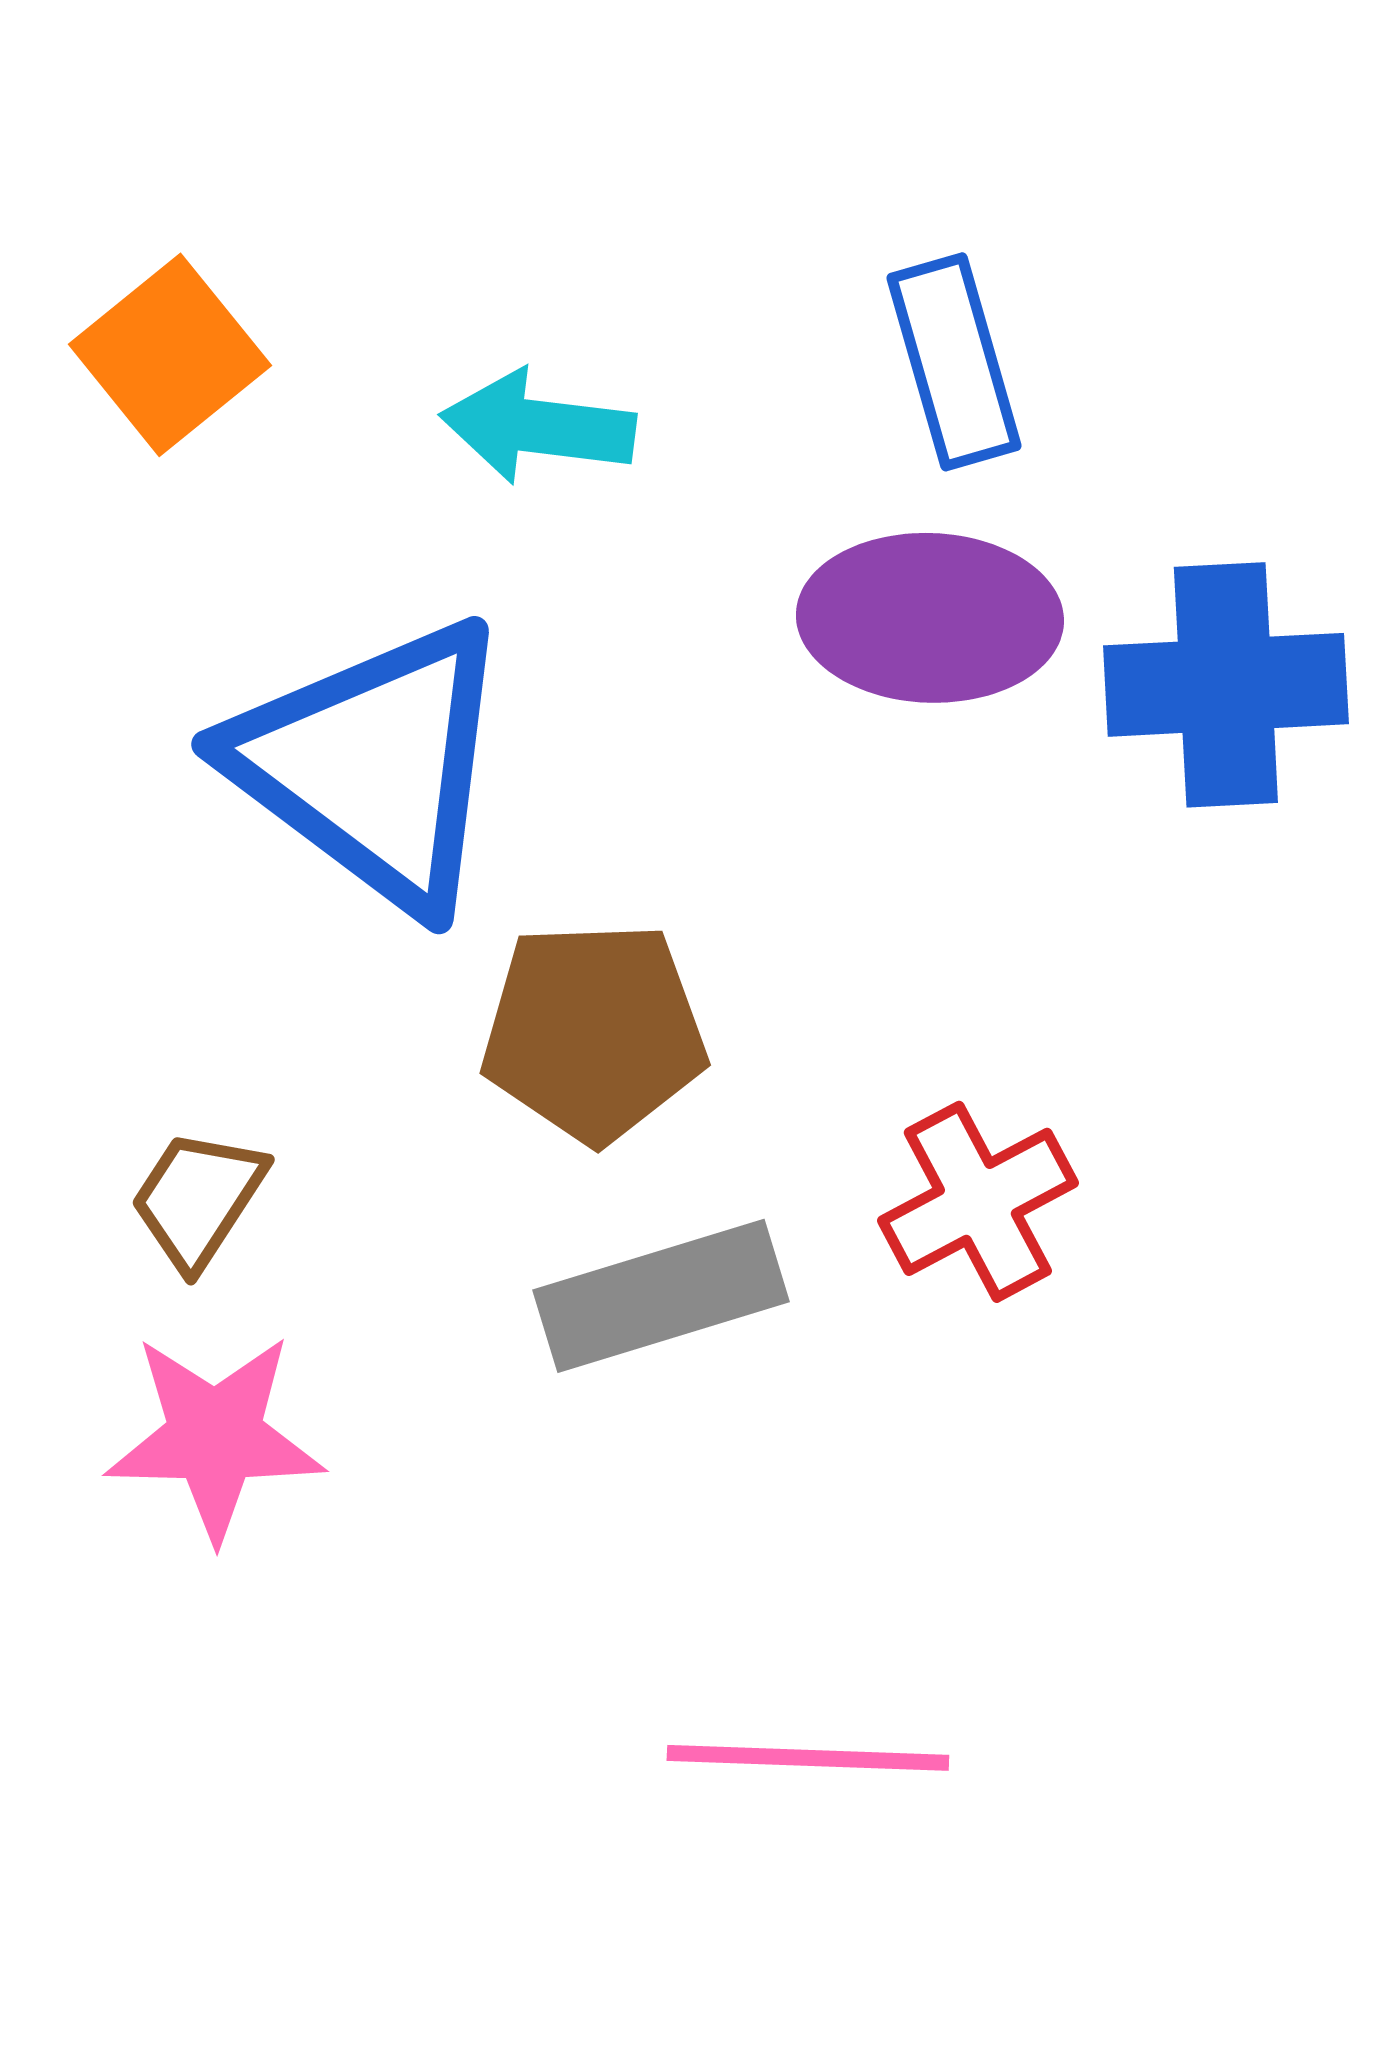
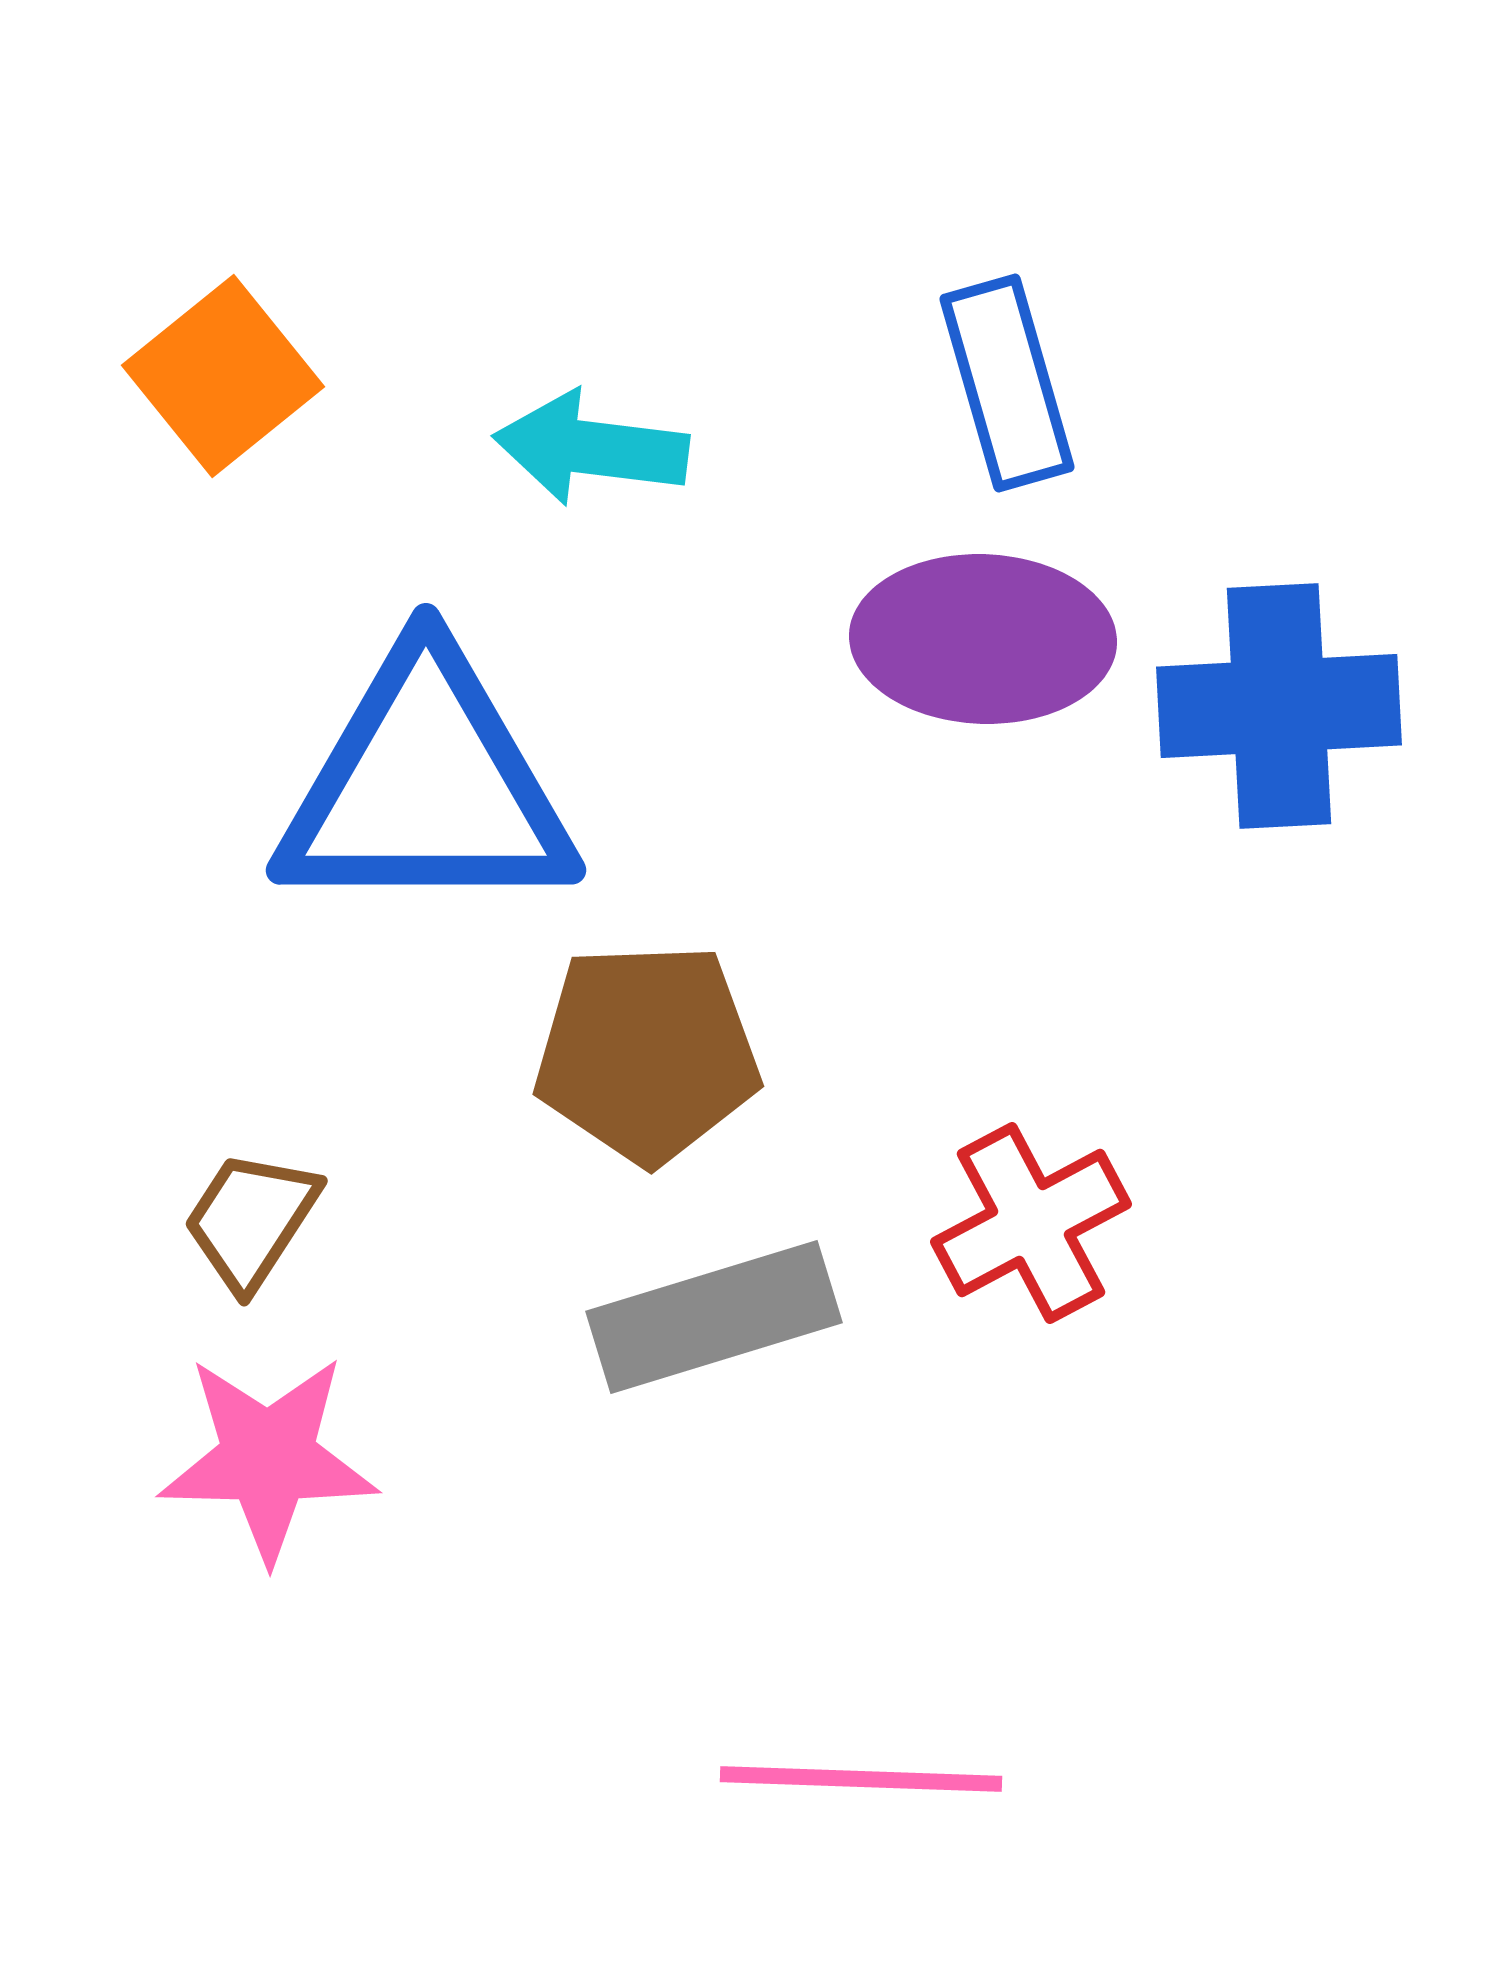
blue triangle: (373, 765) -> (426, 786), turned -37

